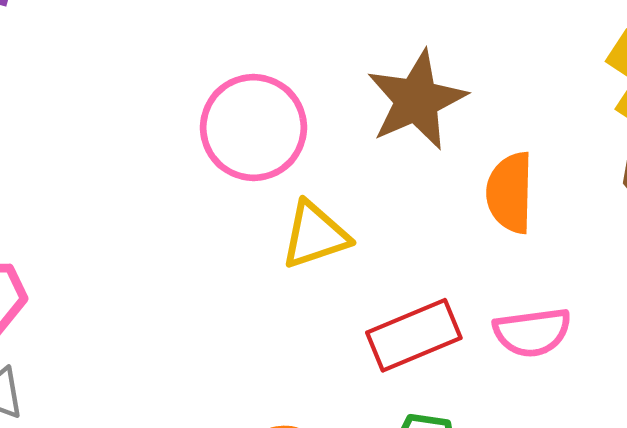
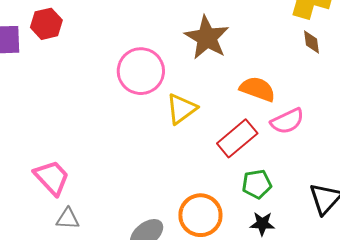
orange semicircle: (510, 193) -> (257, 89), moved, turned 126

